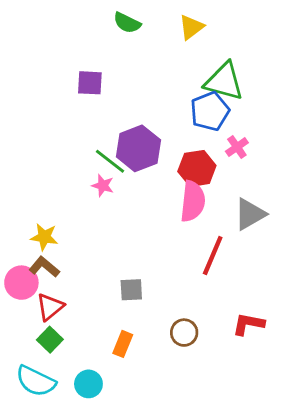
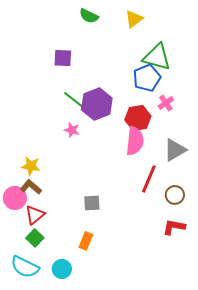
green line: (110, 161) -> (74, 100), moved
brown circle: (184, 333) -> (175, 195), moved

